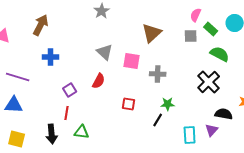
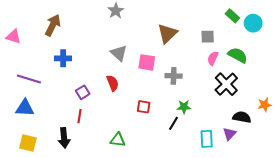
pink semicircle: (196, 15) -> (213, 58), moved
green rectangle: (211, 29) -> (232, 16), moved
red semicircle: (99, 81) -> (113, 83), turned -49
green triangle: (82, 132) -> (118, 140), moved

